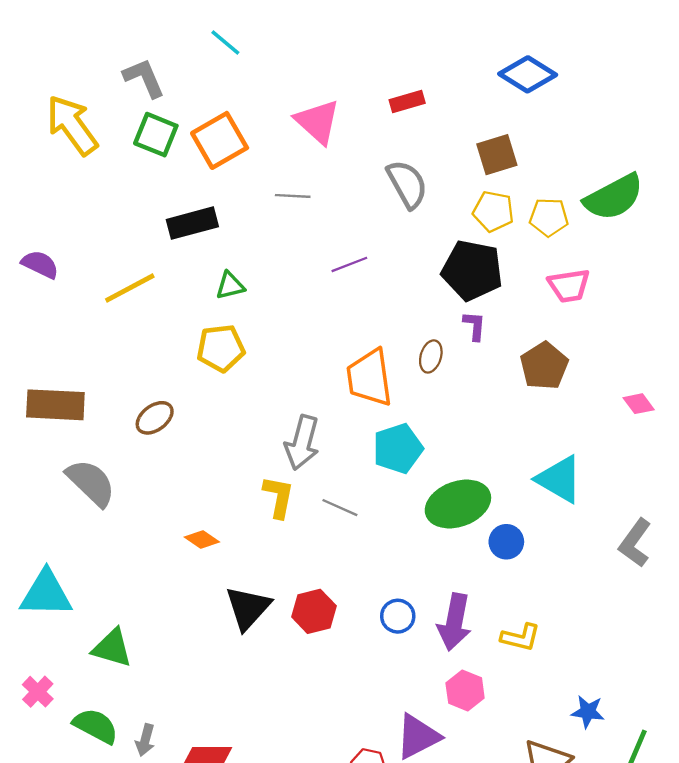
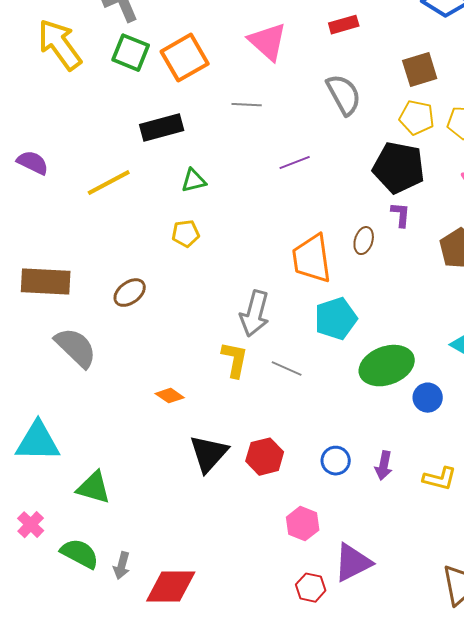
yellow pentagon: (221, 348) -> (186, 234), size x0.7
purple arrow: (454, 622) -> (384, 466), size x0.6
pink hexagon: (465, 690) -> (303, 524), moved

